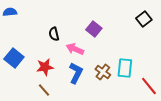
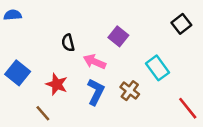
red star: (45, 67) -> (57, 84), turned 30
cyan rectangle: (125, 68) -> (157, 68), moved, turned -42
brown line: (44, 90) -> (43, 113), moved

